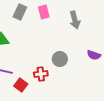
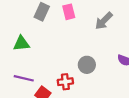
gray arrow: (75, 20) -> (104, 21), turned 60

